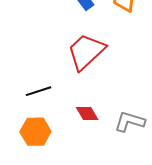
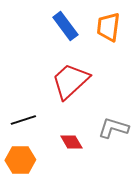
gray L-shape: (130, 122) -> (113, 128), moved

